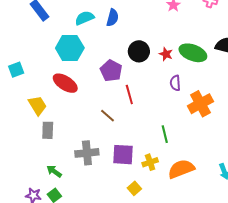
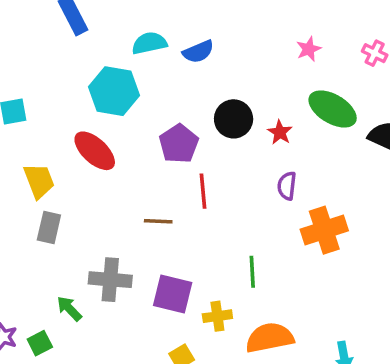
blue semicircle: (113, 18) -> (198, 52), turned 42
green ellipse: (193, 53) -> (333, 109), moved
brown line: (108, 116) -> (158, 221), turned -49
green arrow: (54, 171) -> (69, 309), moved

